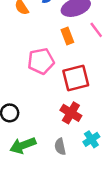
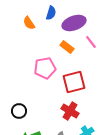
orange rectangle: (67, 36) -> (67, 47), turned -32

